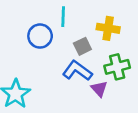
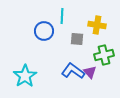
gray square: (82, 46) -> (77, 39), turned 32
blue L-shape: (77, 71) -> (73, 71), moved

